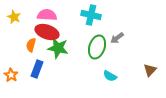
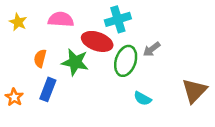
cyan cross: (91, 15) -> (118, 19), turned -30
red ellipse: (47, 32) -> (97, 41), moved
brown triangle: (150, 70) -> (194, 91), size x1.5

